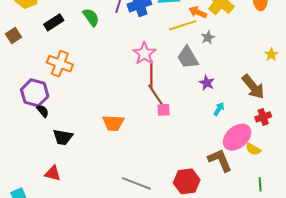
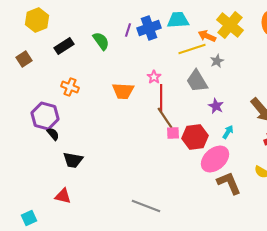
pink star: (144, 54) -> (154, 77), size x0.6
orange cross: (60, 64) -> (70, 87), size x0.7
orange trapezoid: (113, 123) -> (123, 91), moved
pink ellipse: (237, 137) -> (215, 159), moved
red hexagon: (187, 181) -> (195, 137), moved

